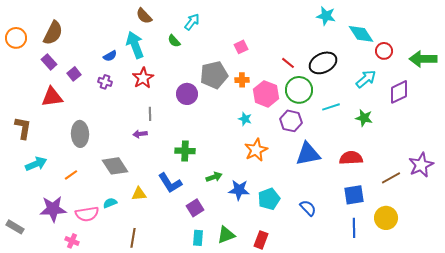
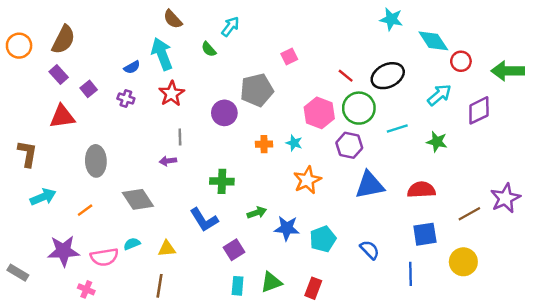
orange cross: (242, 80) -> (264, 144), moved
yellow triangle: (139, 194) -> (167, 249), moved
blue line: (354, 228) -> (411, 274), moved

